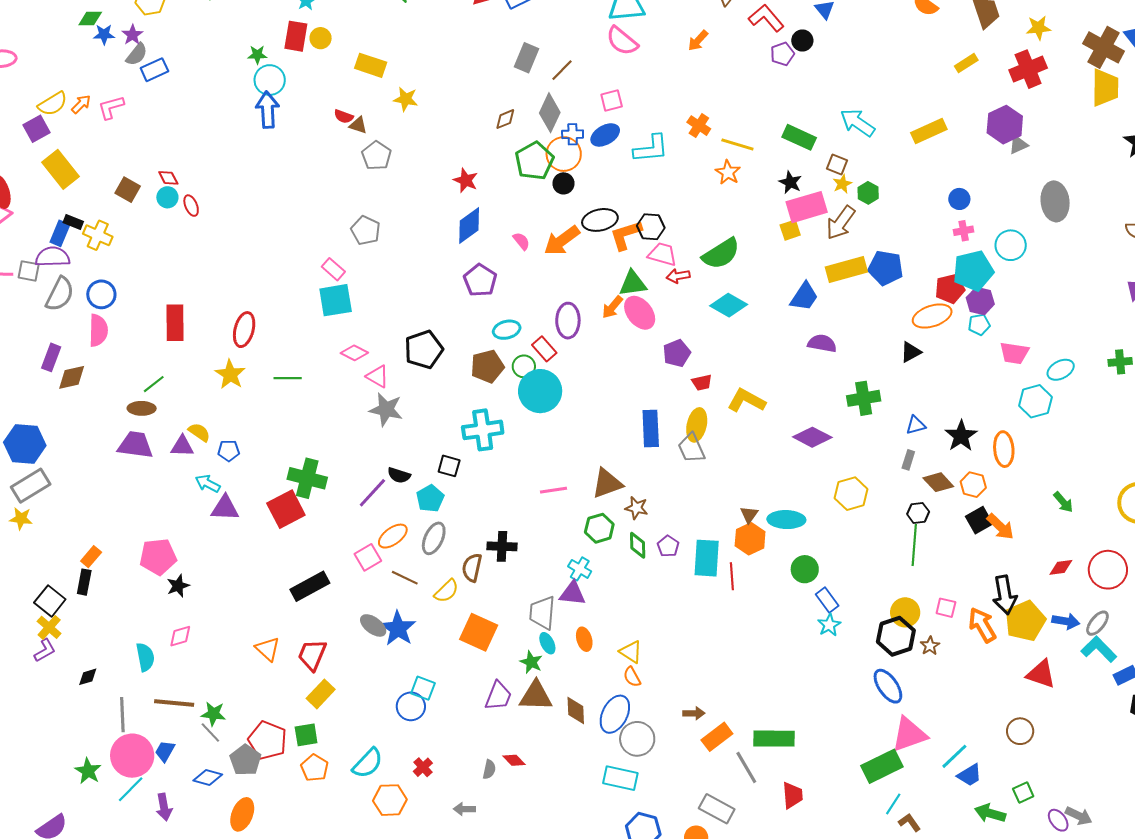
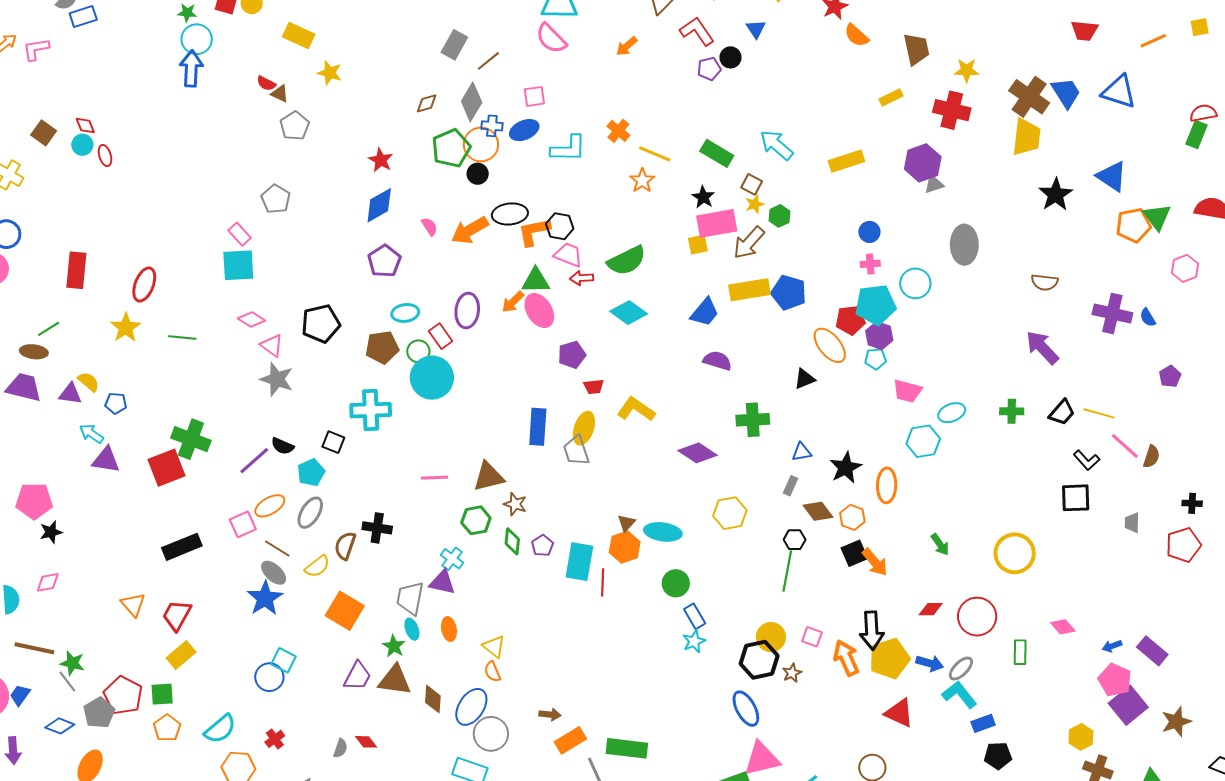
red cross: (1028, 69) -> (952, 110), turned 30
orange ellipse: (932, 316) -> (830, 345), turned 63
gray ellipse: (373, 625) -> (274, 573), moved

